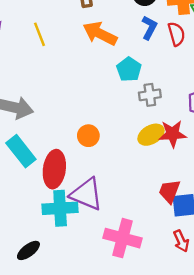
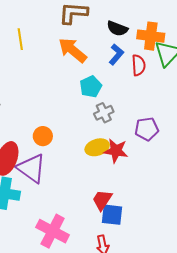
gray cross: (150, 95) -> (104, 113), turned -30
purple triangle: (87, 194) -> (31, 168), moved

